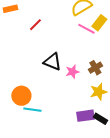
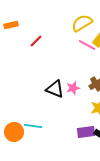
black triangle: (52, 62) -> (55, 89), moved
orange circle: (21, 96) -> (14, 132), moved

